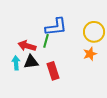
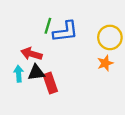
green line: (46, 41) -> (48, 26), moved
red rectangle: (53, 71) -> (50, 83), moved

